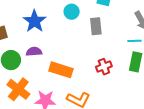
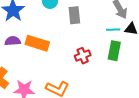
orange rectangle: (61, 70) -> (37, 43), moved

